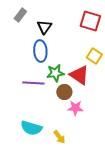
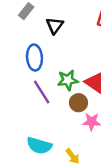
blue ellipse: (40, 51) -> (34, 58), moved
purple line: (33, 83) -> (42, 92), turned 55

